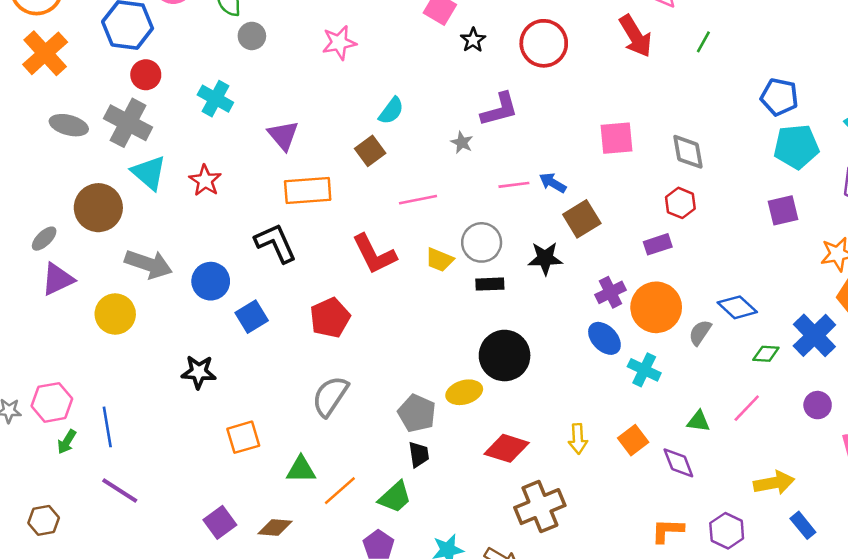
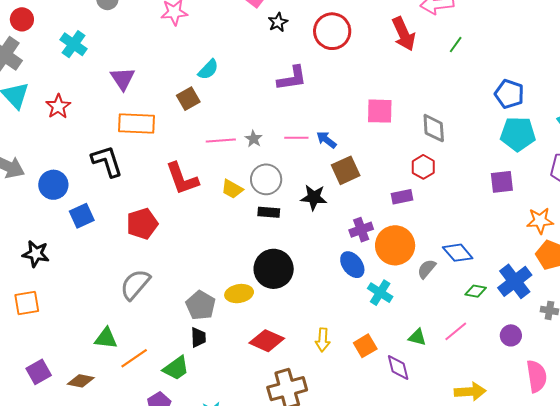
gray star: (462, 142) -> (254, 139), moved
orange square: (243, 437) -> (27, 303), moved

